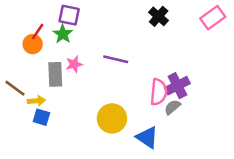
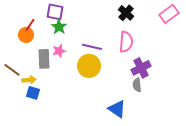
green star: (63, 34) -> (59, 27), moved
pink semicircle: (159, 92) -> (126, 42), moved
gray semicircle: (172, 107) -> (137, 85), turned -56
yellow circle: (112, 118) -> (89, 66), moved

